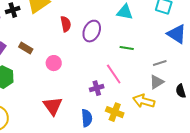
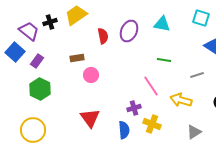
purple ellipse: (92, 31) -> (129, 31), moved
brown rectangle: (26, 48) -> (77, 58), moved, turned -40
gray triangle: (157, 82) -> (194, 132), moved
purple cross: (97, 88) -> (134, 108), moved
yellow arrow: (144, 101) -> (181, 100), moved

